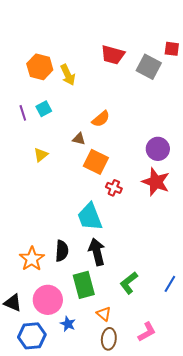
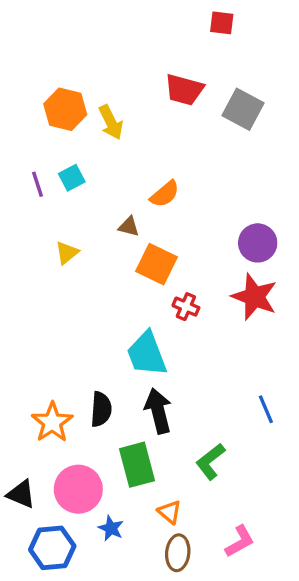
red square: (172, 49) -> (222, 23), moved
blue line: (170, 284) -> (266, 409), moved, turned -54

